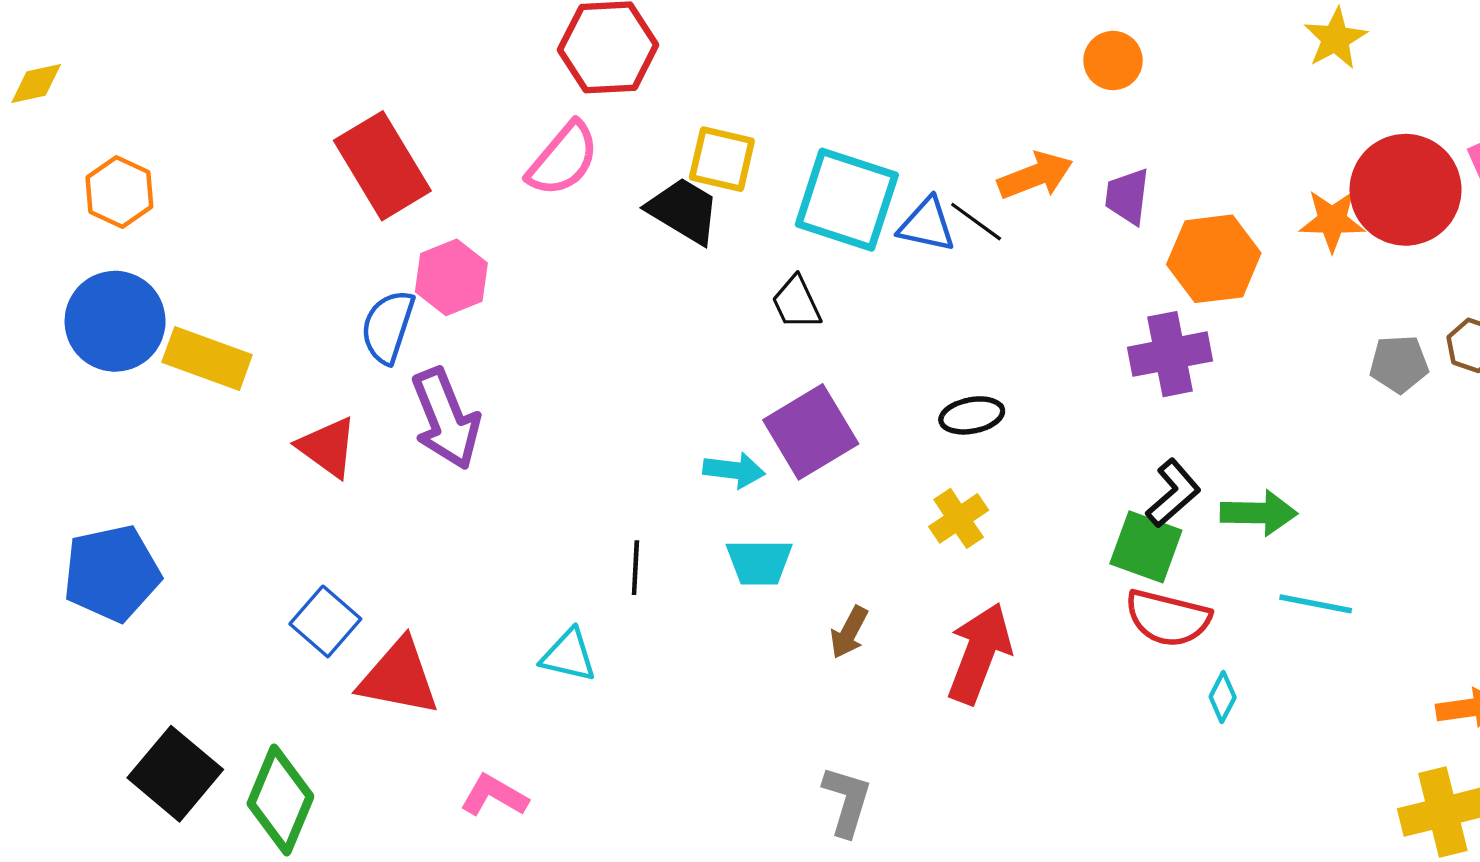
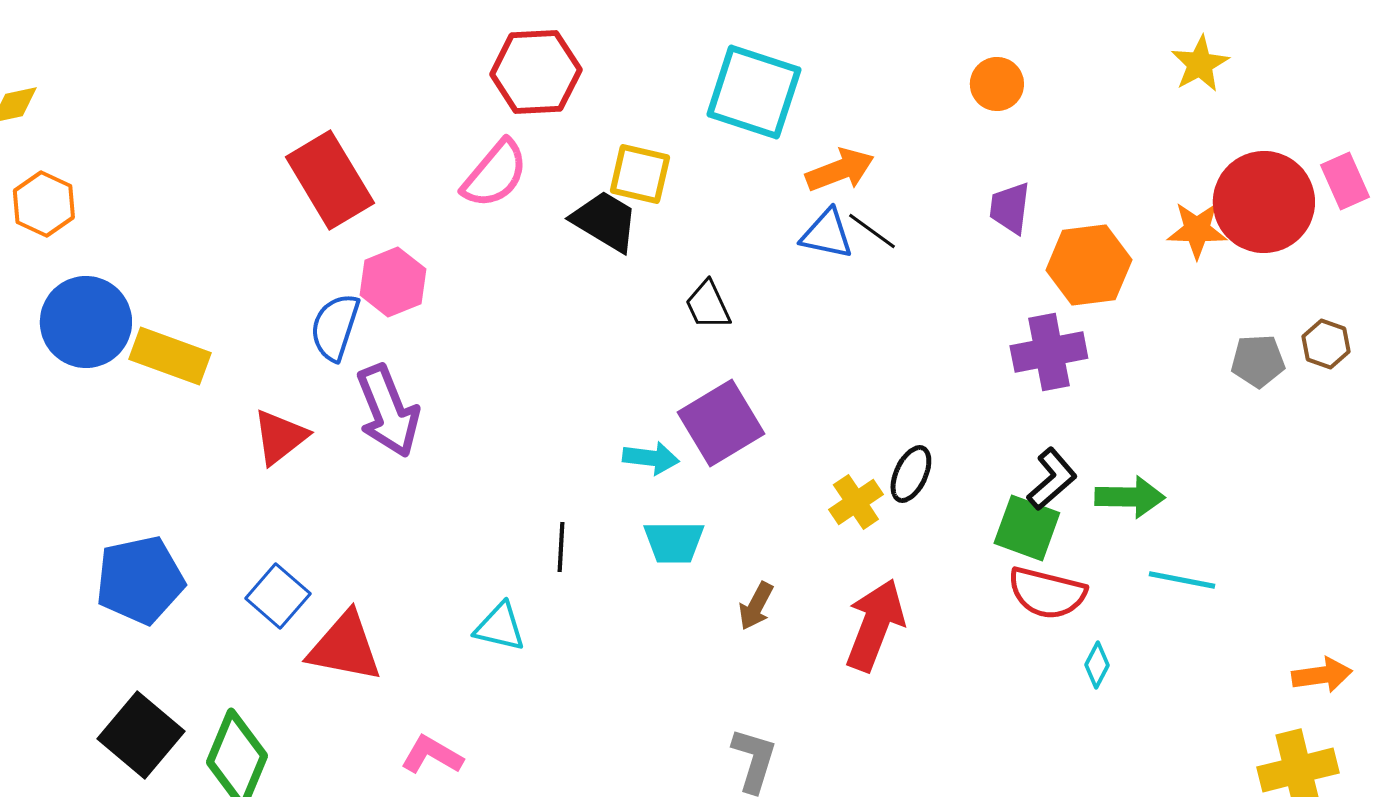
orange arrow: (1035, 176) -> (840, 170), moved
orange hexagon: (119, 192) -> (44, 204), moved
cyan square: (847, 200) -> (754, 92), moved
black ellipse: (972, 415) -> (911, 474), moved, turned -54
red triangle: (328, 447) -> (280, 437), turned 46
blue pentagon: (112, 573) -> (140, 580), moved

